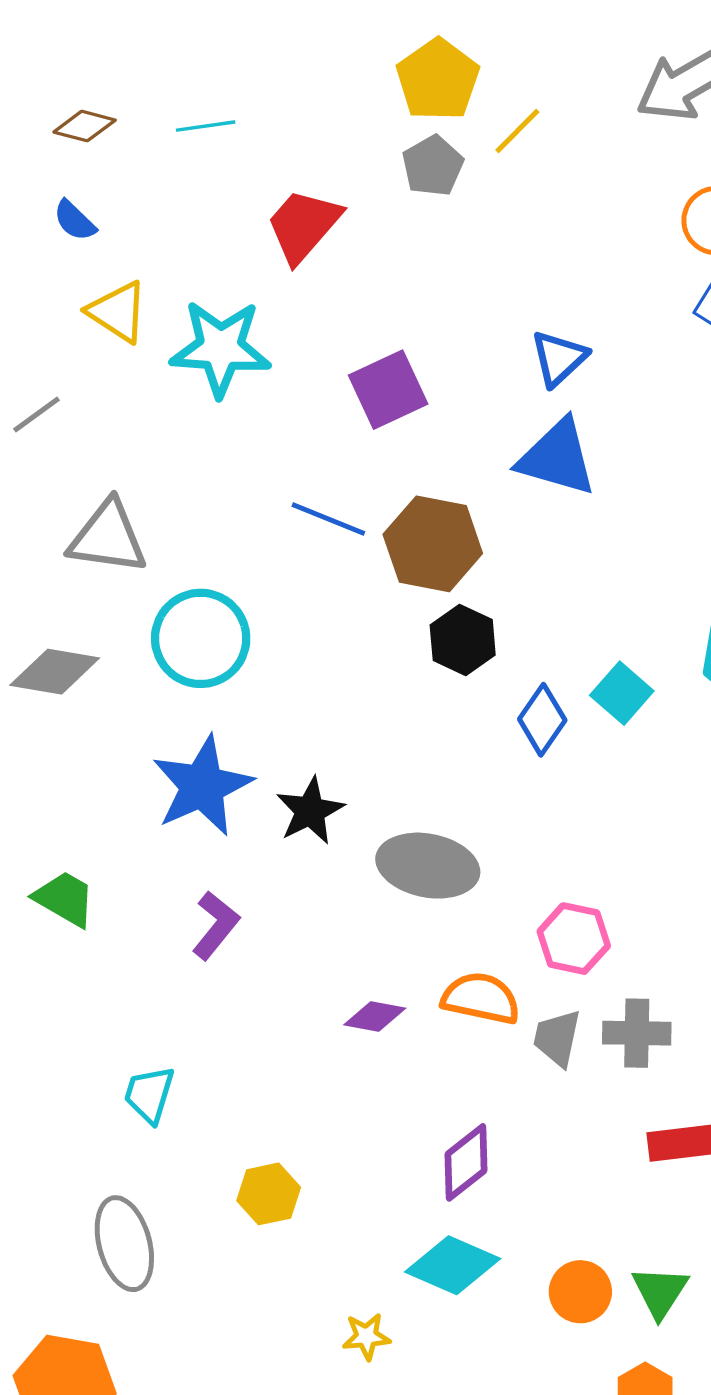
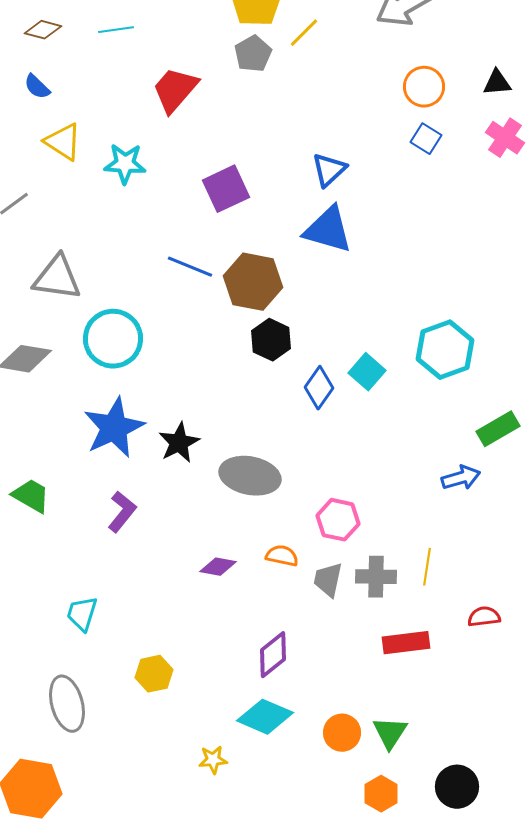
cyan star: (221, 348) -> (125, 164), size x0.7
orange semicircle: (481, 998) -> (282, 556), size x0.7

